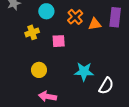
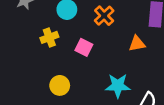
orange triangle: (95, 24) -> (137, 44), moved
pink square: (59, 41) -> (84, 47), turned 32

